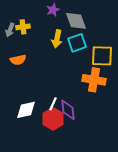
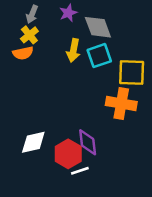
yellow cross: (23, 27) -> (29, 35), turned -32
gray arrow: (10, 30) -> (32, 14), moved
orange semicircle: (18, 60) -> (23, 53), moved
white line: (53, 104) -> (80, 171), moved, turned 48

